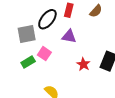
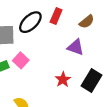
purple triangle: (69, 36) -> (76, 47), moved

